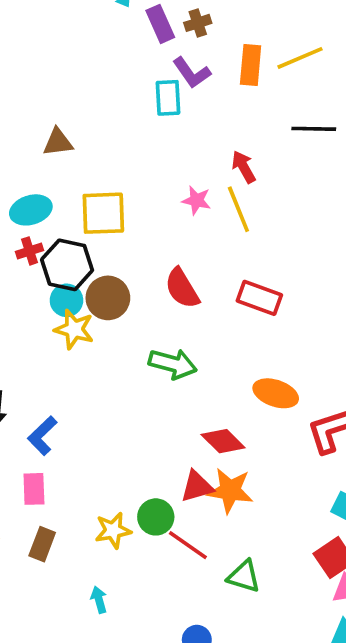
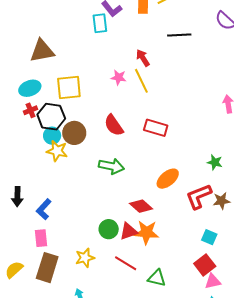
brown triangle: (58, 142) -> (42, 51), size x1.5
orange ellipse: (276, 393) -> (168, 179), turned -55
green circle: (156, 517) -> (109, 229), moved
brown rectangle: (42, 544) -> (47, 268), size x1.6

